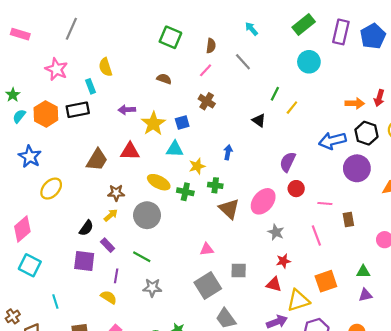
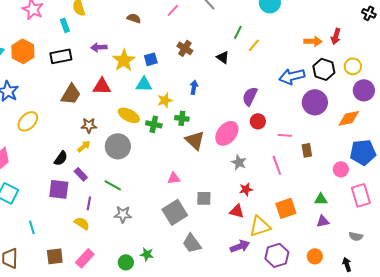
brown cross: (207, 101) -> (185, 48), moved
black rectangle: (78, 110) -> (61, 56), moved

